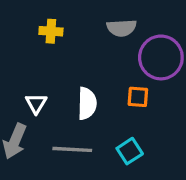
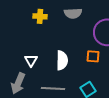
gray semicircle: (122, 28) -> (73, 13), moved

